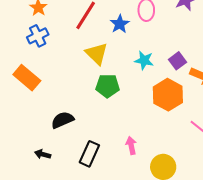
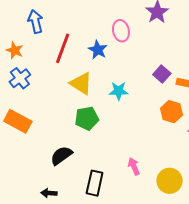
cyan star: (144, 60) -> (119, 91), moved
green pentagon: (108, 86) -> (87, 118), moved
orange hexagon: (168, 95) -> (172, 112), moved, size x0.7

